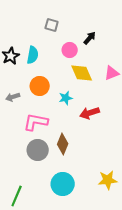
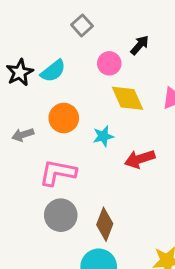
gray square: (52, 25) -> (82, 25), turned 32
cyan semicircle: (33, 55) -> (53, 71), turned 42
brown diamond: (63, 144) -> (105, 224), moved

